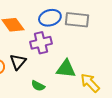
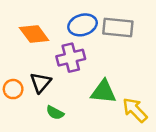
green semicircle: (38, 86) -> (55, 113), moved

